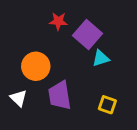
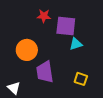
purple square: (87, 34) -> (66, 26), turned -35
white triangle: (19, 98) -> (14, 88), moved

